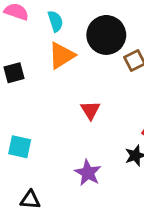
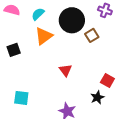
cyan semicircle: (55, 21) -> (38, 14), turned -112

